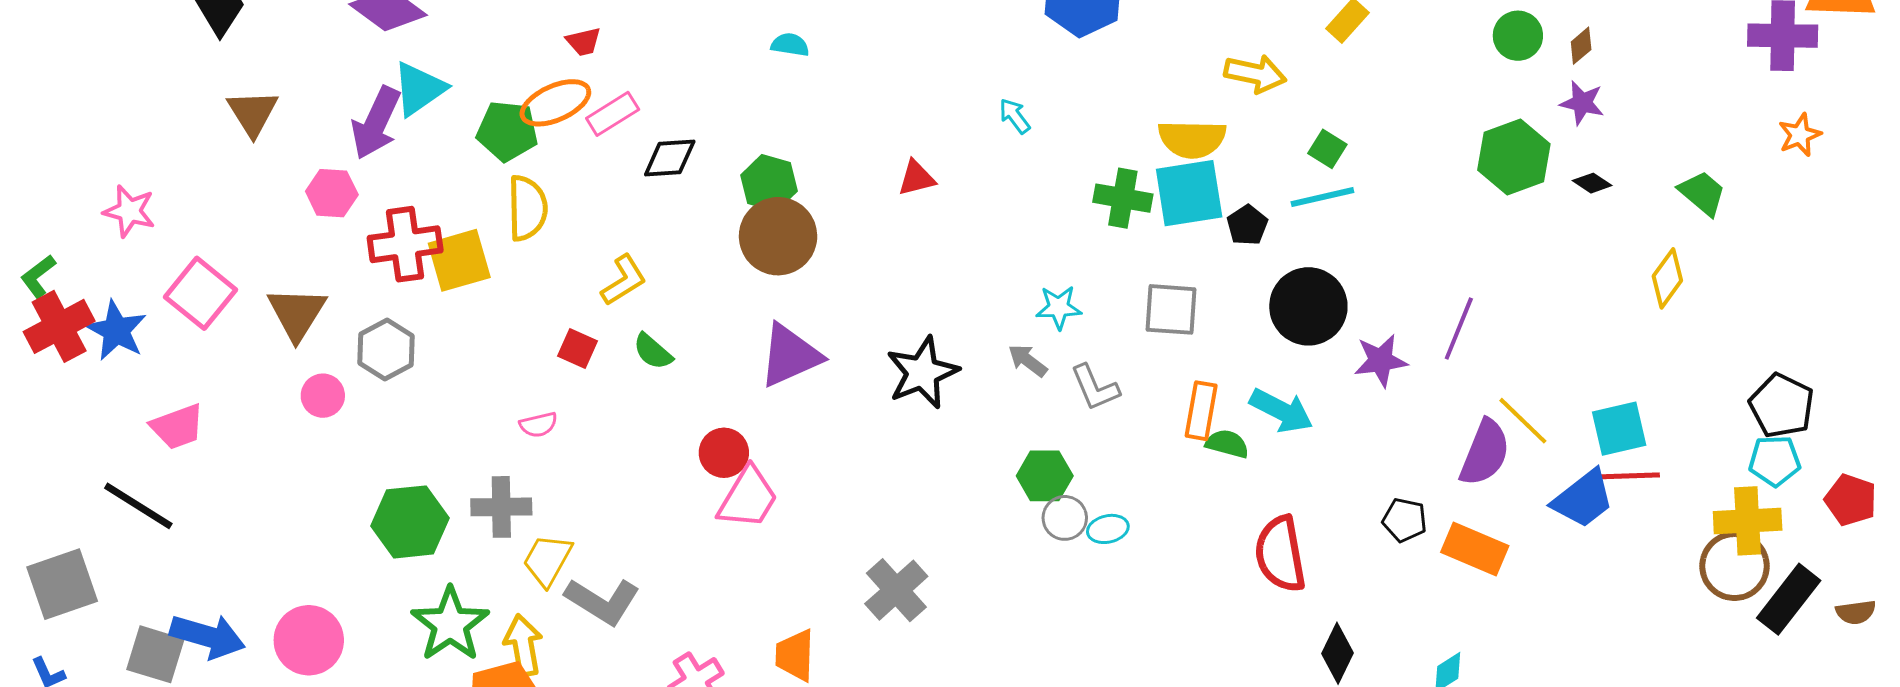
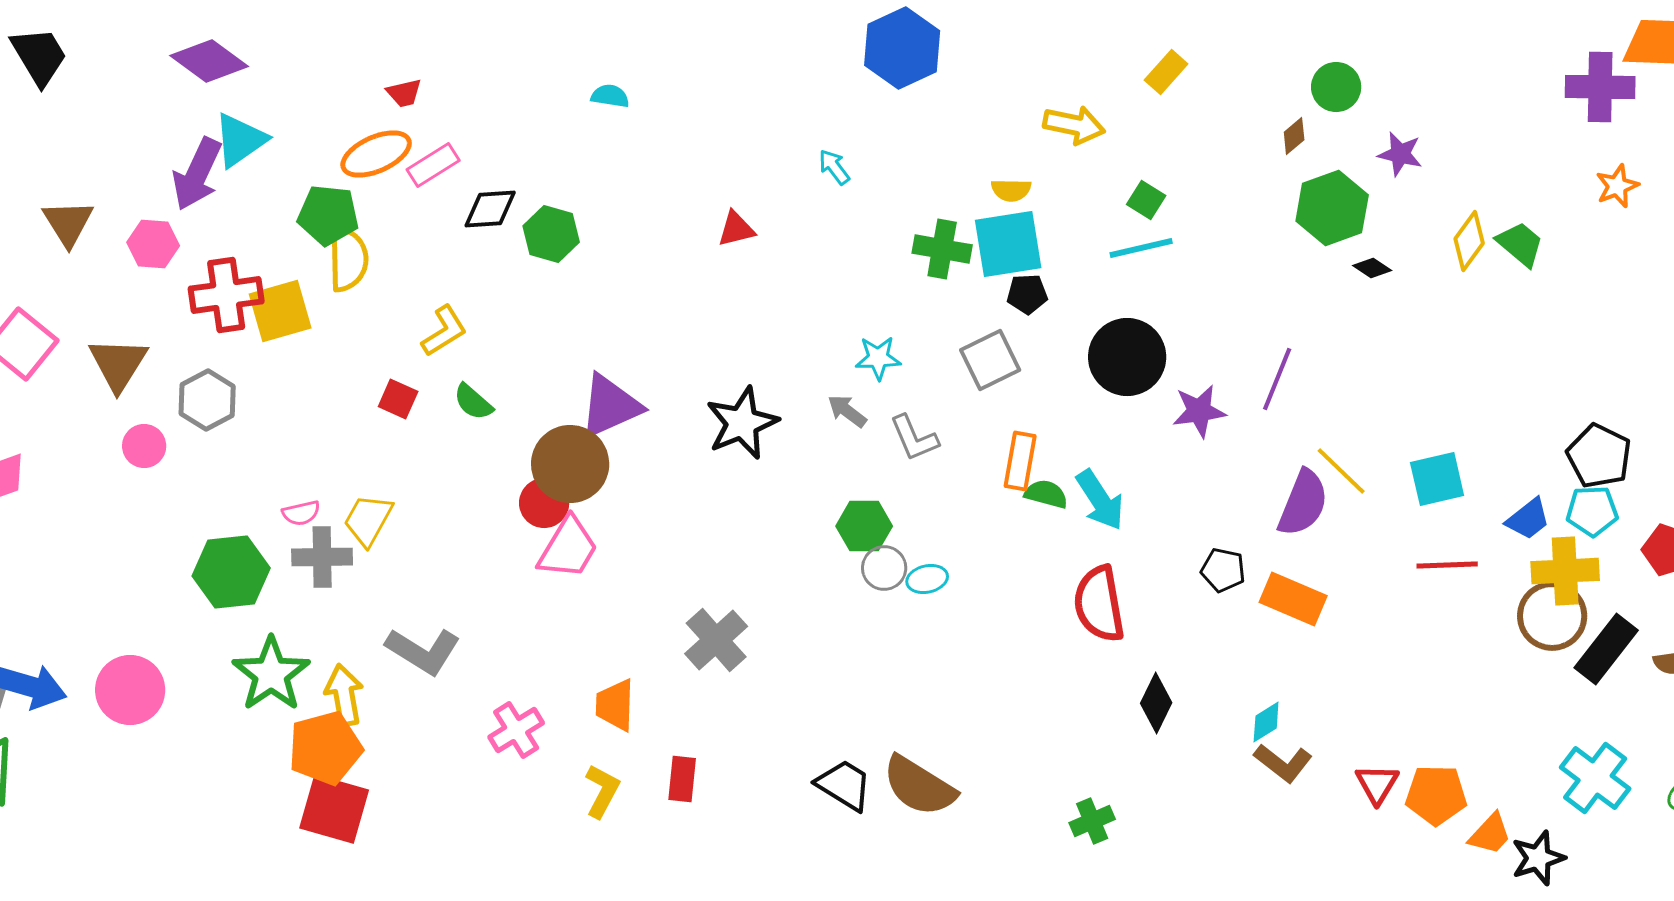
brown diamond: (1581, 46) -> (1294, 136), moved
brown triangle: (253, 113) -> (68, 223), moved
green pentagon: (507, 131) -> (328, 215), moved
yellow semicircle: (1192, 139) -> (1011, 190), size x0.6
green hexagon: (769, 183) -> (551, 234), moved
black diamond: (1592, 183) -> (1372, 268), moved
black pentagon: (1247, 225) -> (1027, 294), moved, turned 30
brown circle: (778, 236) -> (570, 464), moved
yellow diamond: (1667, 278) -> (1469, 241), moved
gray square: (1171, 309) -> (990, 360), turned -30
cyan arrow: (1281, 411) -> (1100, 500), moved, turned 30
pink semicircle: (538, 425) -> (301, 513), moved
red line: (1629, 476) -> (1447, 565), moved
blue trapezoid: (1583, 499) -> (1528, 519), moved, size x0.7
yellow trapezoid: (547, 560) -> (368, 520), moved

